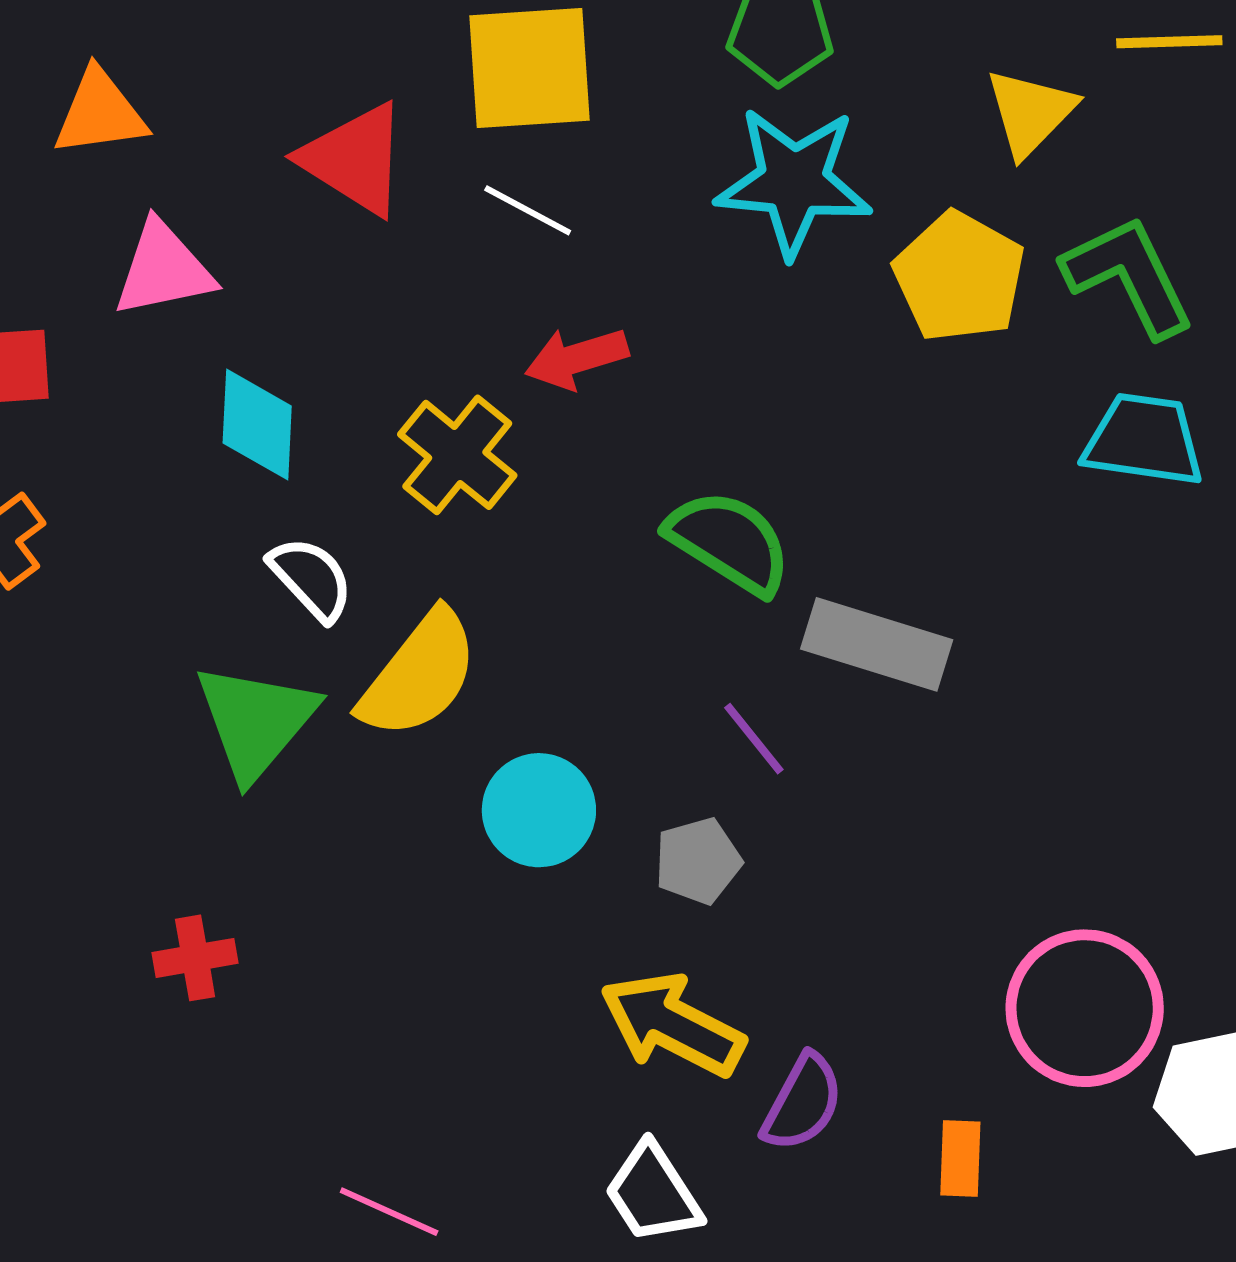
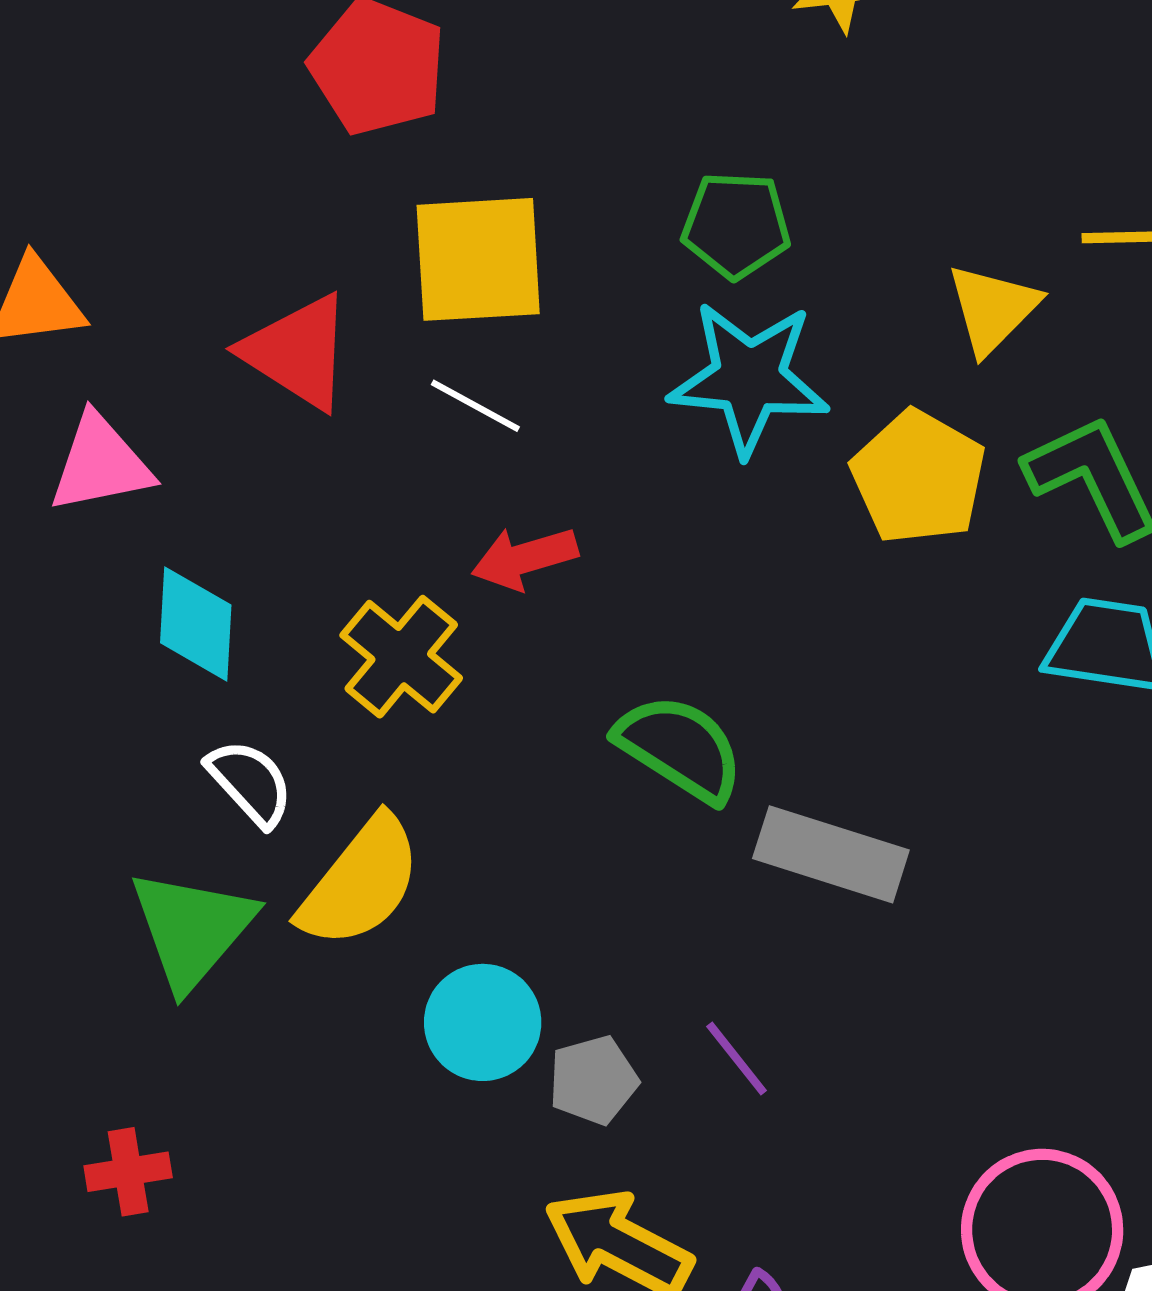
purple line: (754, 739) -> (737, 1059), moved
gray pentagon: (698, 861) -> (593, 1080), moved

